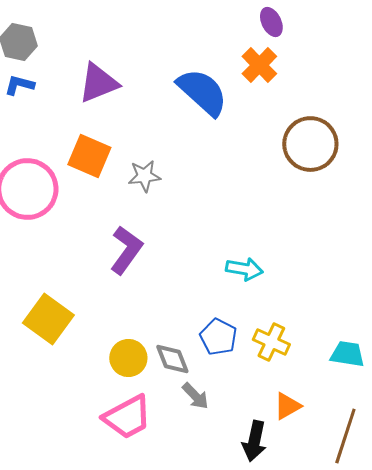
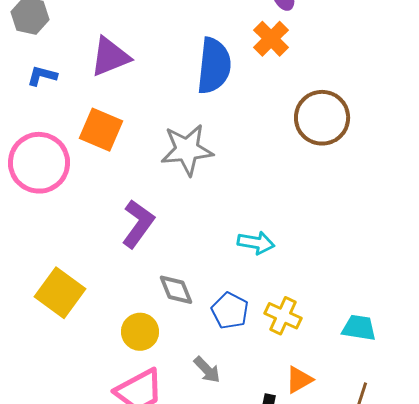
blue L-shape: (19, 85) -> (42, 76), moved
blue semicircle: (202, 92) -> (214, 66), turned 54
gray star: (144, 176) -> (187, 150), moved, size x1.6
gray diamond: (172, 359) -> (176, 290), moved

